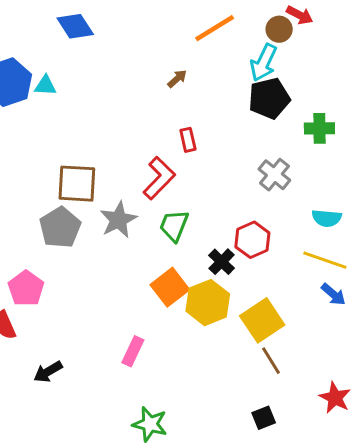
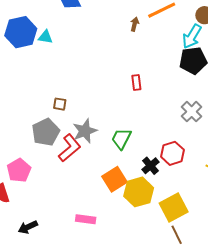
brown arrow: (177, 79) -> (135, 24), moved, turned -40
red L-shape: (159, 178) -> (70, 148), moved
brown square: (77, 184) -> (60, 104), size x0.5
pink rectangle: (133, 351) -> (86, 219), turned 66

